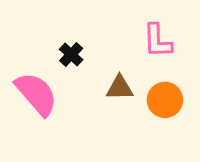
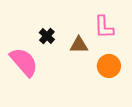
brown triangle: (120, 88) -> (79, 45), moved

